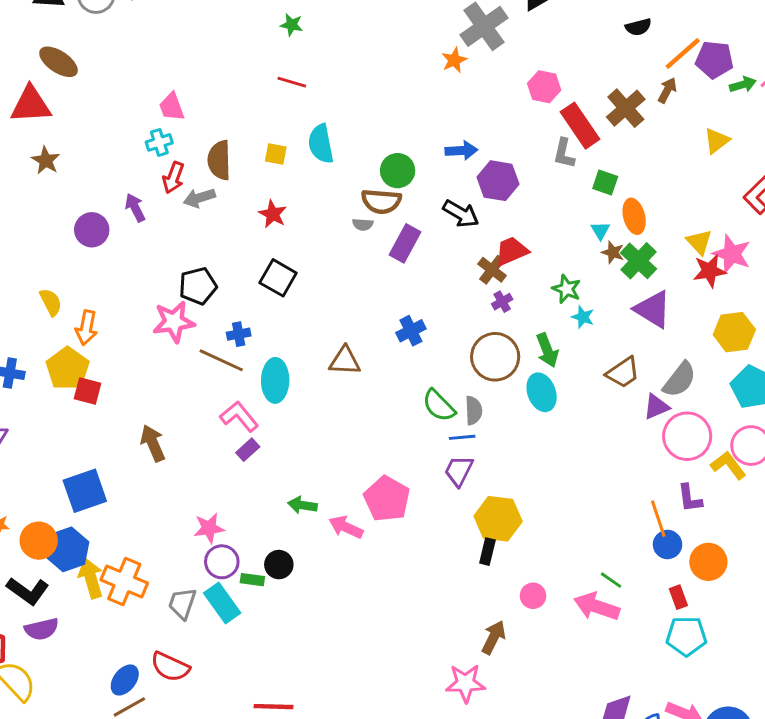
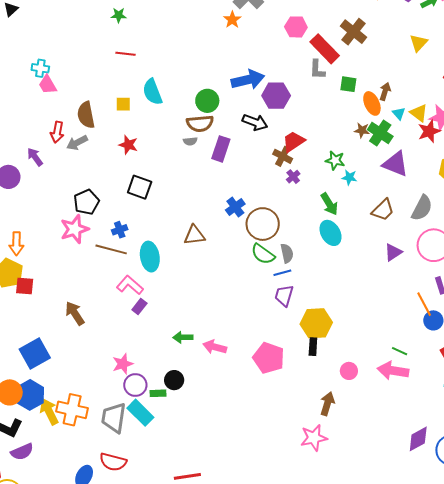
brown arrow: (667, 90) -> (385, 91), moved
cyan cross: (159, 142) -> (40, 68), moved, turned 36
blue arrow: (461, 151) -> (248, 80), size x1.5
cyan triangle: (600, 231) -> (399, 113), moved
brown circle: (495, 357) -> (263, 224), moved
purple triangle: (656, 407) -> (393, 252), moved
pink pentagon: (387, 499) -> (269, 358), moved
gray trapezoid: (182, 603) -> (114, 418), size x1.4

